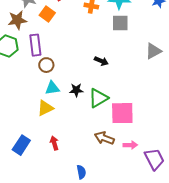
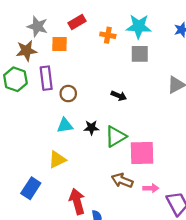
orange square: (47, 14) -> (59, 44), turned -35
brown circle: (46, 65) -> (68, 94), moved
yellow triangle: (45, 108) -> (57, 160), moved
red arrow: (54, 143) -> (77, 201), moved, size x1.6

